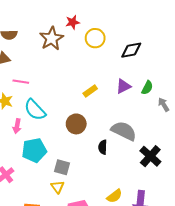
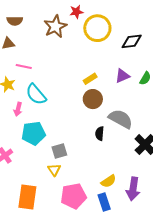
yellow circle: (95, 38) -> (97, 28), size x1.4
brown circle: (76, 124) -> (93, 99), moved
gray square: (62, 167) -> (59, 151), turned -35

